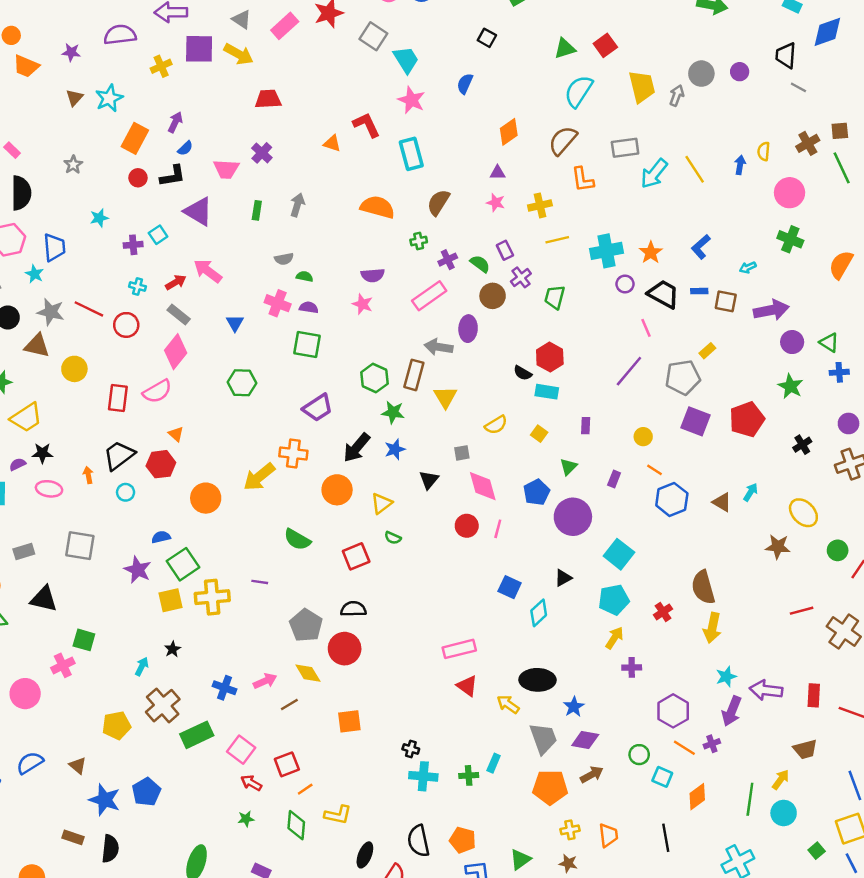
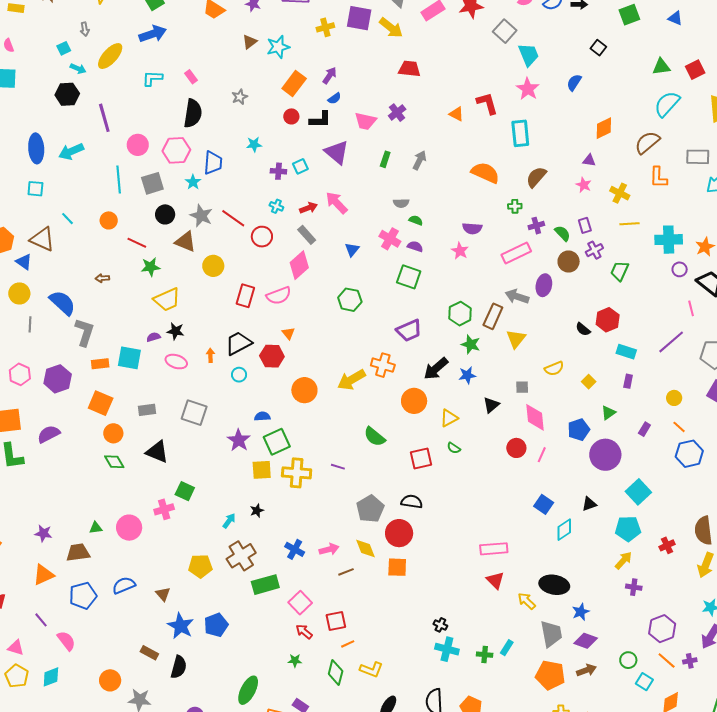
yellow cross: (540, 205) -> (620, 193), turned 30
cyan rectangle: (547, 392) -> (626, 352), moved
orange square: (349, 721) -> (397, 567), moved

